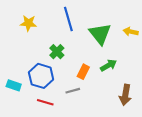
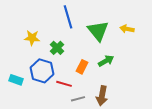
yellow star: (28, 23) -> (32, 38), moved
gray line: (73, 91) -> (78, 99), moved
brown arrow: (125, 95) -> (102, 96), moved
red line: (45, 102) -> (64, 84), moved

